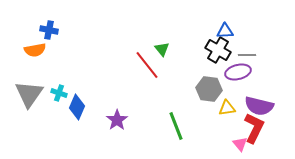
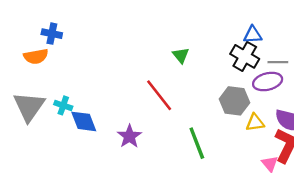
red line: (147, 65) -> (159, 95), moved
blue diamond: (77, 107) -> (84, 121), turned -45

